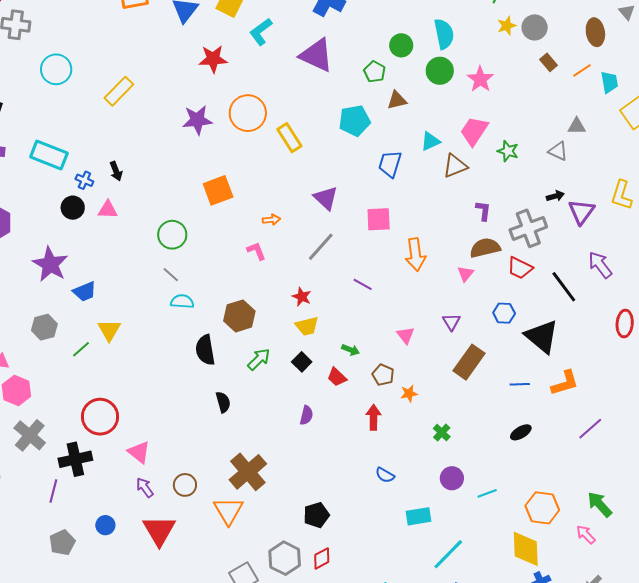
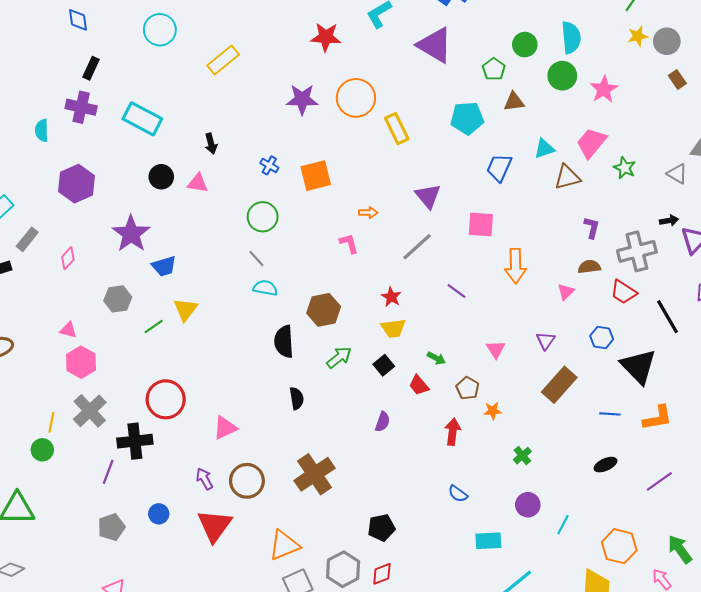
blue cross: (84, 180) -> (269, 165), moved
brown semicircle: (485, 248) -> (589, 267), size x0.7
purple line: (590, 429) -> (659, 481), moved
pink triangle: (139, 452) -> (225, 428), moved, turned 50
brown circle: (185, 485) -> (247, 481), size x1.4
cyan line: (487, 493) -> (563, 525), turned -48
orange triangle: (229, 511) -> (284, 545), moved, turned 32

